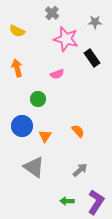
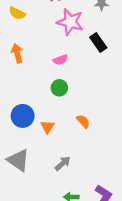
green circle: (38, 99) -> (59, 88), moved
gray triangle: (34, 167) -> (18, 160), moved
gray arrow: (80, 170) -> (63, 163), moved

